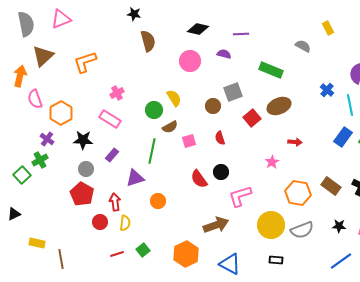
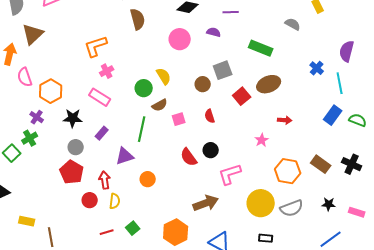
orange L-shape: (85, 62) -> (96, 46), moved

